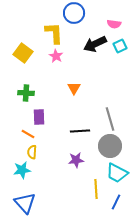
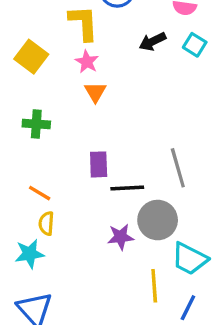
black arrow: (95, 44) -> (153, 41), size x0.7
cyan square: (120, 46) -> (195, 45), turned -32
orange triangle: (74, 88) -> (95, 92), moved
purple rectangle: (39, 117) -> (99, 164), moved
gray circle: (110, 146) -> (158, 220), moved

